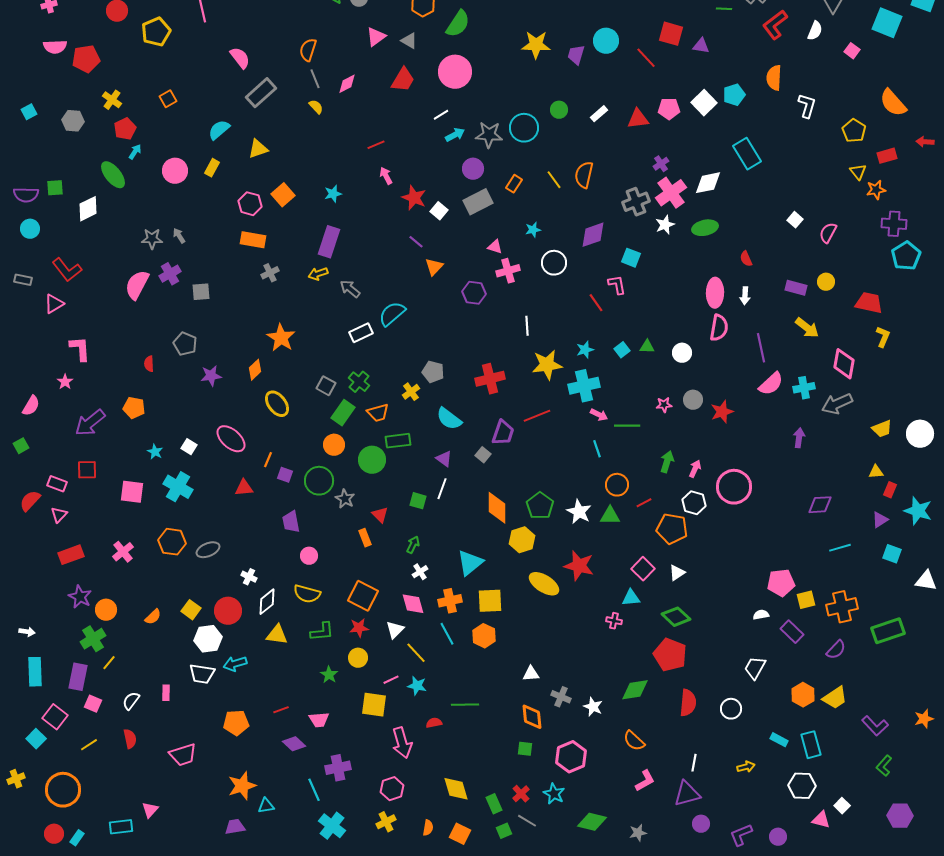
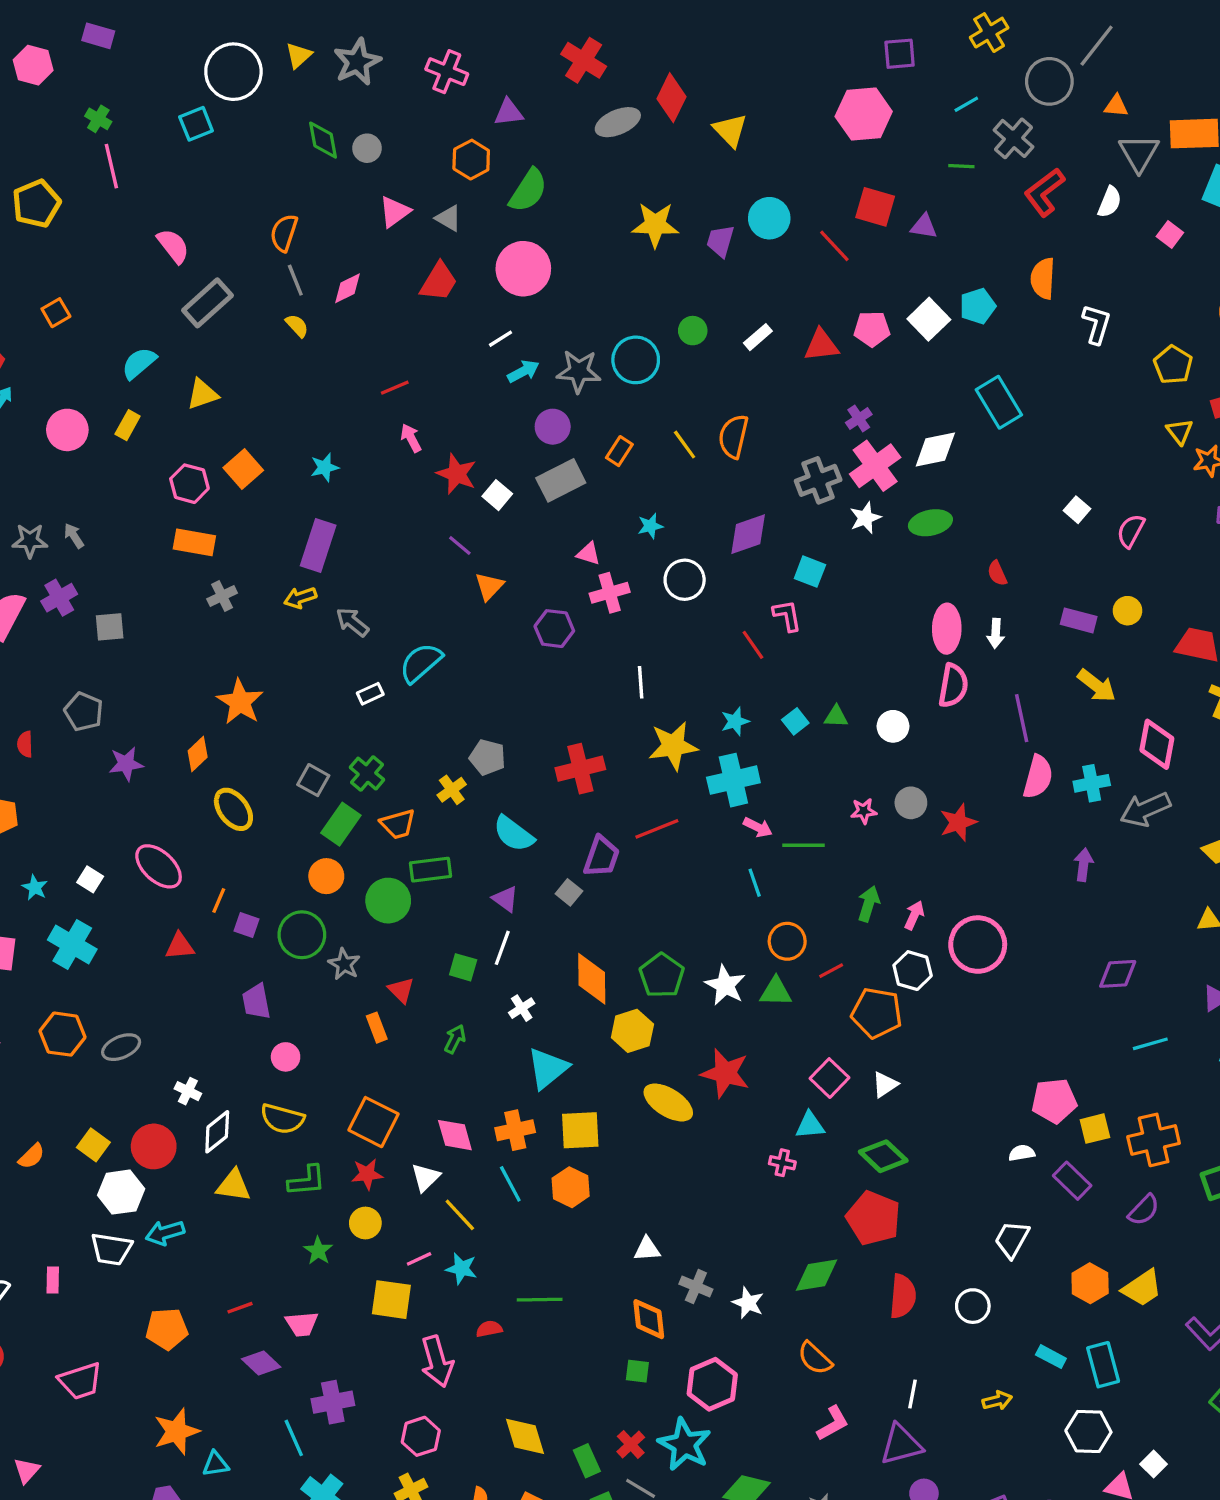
white rectangle: (361, 333) -> (370, 694), size x0.7
pink semicircle: (771, 384) -> (1038, 777), turned -32
white cross: (420, 572) -> (522, 1008), moved
cyan star: (554, 794) -> (685, 1444), size x1.5

